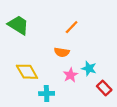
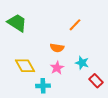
orange line: (72, 27) -> (75, 25), moved
pink star: (70, 75) -> (57, 68), moved

